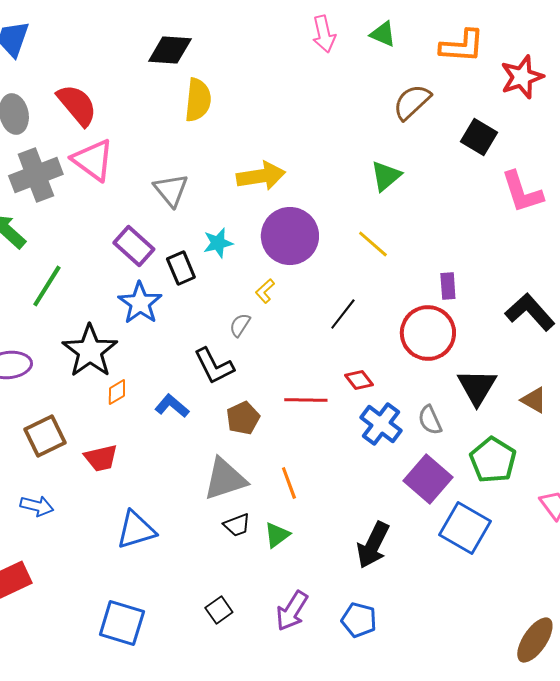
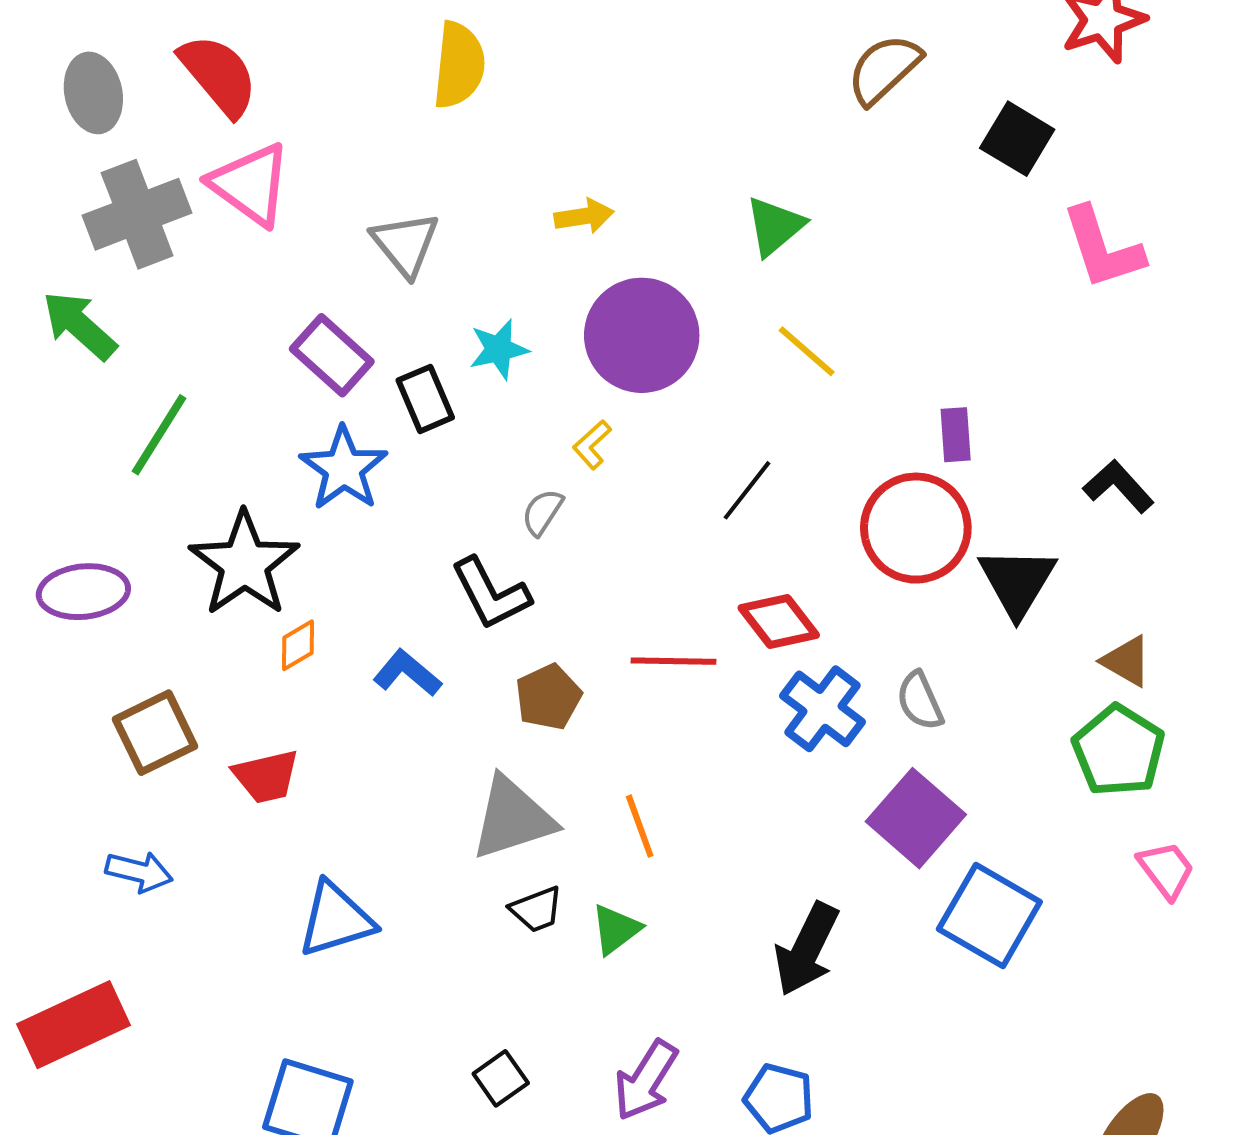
yellow arrow: (261, 176) -> (584, 216), size x0.6
green triangle: (386, 176) -> (775, 226), moved
black L-shape: (530, 312) -> (1119, 486), size x0.7
red diamond: (359, 380) -> (779, 621), size x1.4
black triangle: (477, 387) -> (1017, 582), moved
green pentagon: (493, 460) -> (1119, 751), moved

